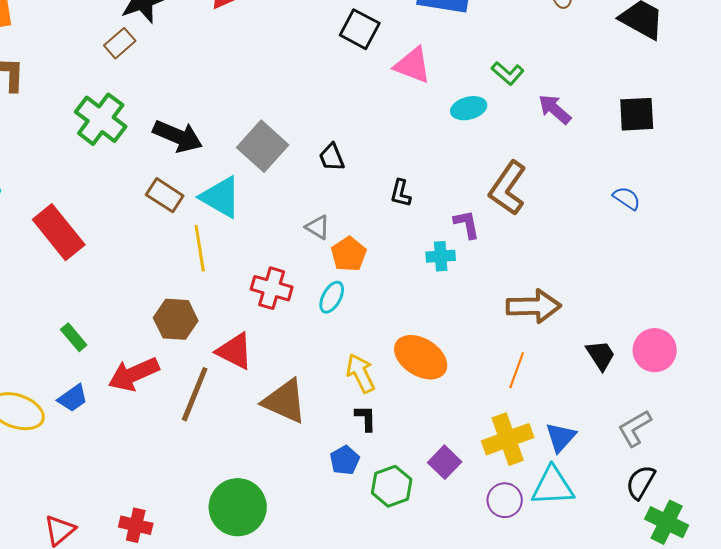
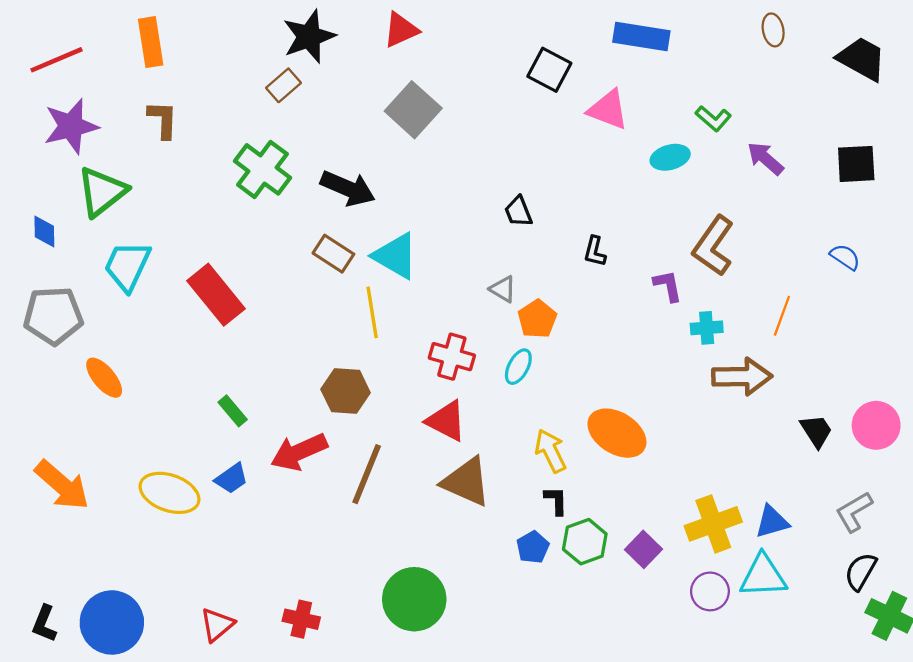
gray square: (263, 146) -> (413, 110), moved
cyan cross: (441, 256) -> (707, 328), moved
red triangle: (235, 351) -> (446, 421), moved
orange line: (517, 370) -> (782, 316), moved
blue triangle: (561, 437) -> (772, 522), turned 32
green hexagon: (392, 486) -> (585, 542), moved

